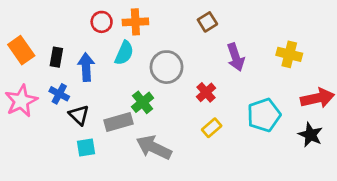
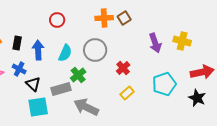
red circle: (102, 22) -> (57, 20), moved
orange cross: (135, 22) -> (104, 18), moved
cyan semicircle: (124, 53) -> (65, 53), moved
purple arrow: (236, 57) -> (155, 43), moved
cyan square: (86, 147) -> (38, 107), size x1.5

